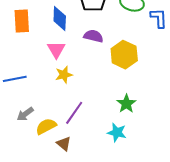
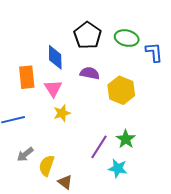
orange rectangle: (22, 21) -> (27, 77), moved
purple line: (74, 113) -> (99, 147), moved
yellow semicircle: (46, 126) -> (47, 166), turned -40

